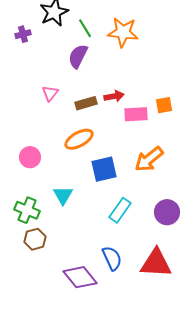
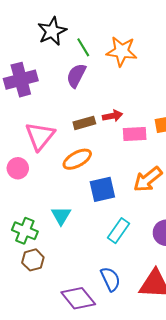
purple cross: (23, 34) -> (21, 80), moved, size x2.0
pink triangle: (50, 93) -> (40, 136), moved, size x1.8
pink circle: (30, 157) -> (18, 168), moved

